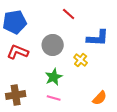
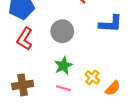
red L-shape: (18, 52) -> (25, 39), turned -80
yellow cross: (81, 60) -> (92, 77), moved

